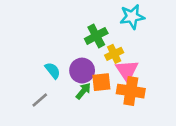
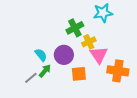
orange square: (101, 82) -> (79, 74), moved
green arrow: (83, 91) -> (45, 71), moved
orange cross: (131, 91) -> (118, 71), moved

